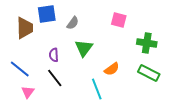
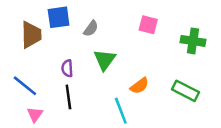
green cross: (147, 43) -> (193, 41), moved
black line: (55, 78) -> (68, 97), turned 30

